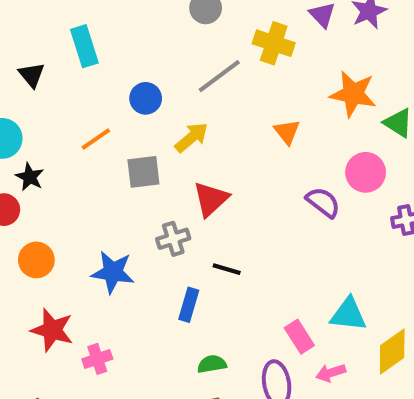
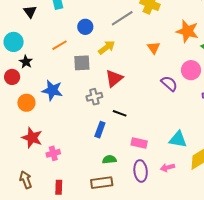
blue star: (113, 272) -> (52, 90), moved
pink rectangle: (299, 337) -> (139, 143), moved, turned -49

